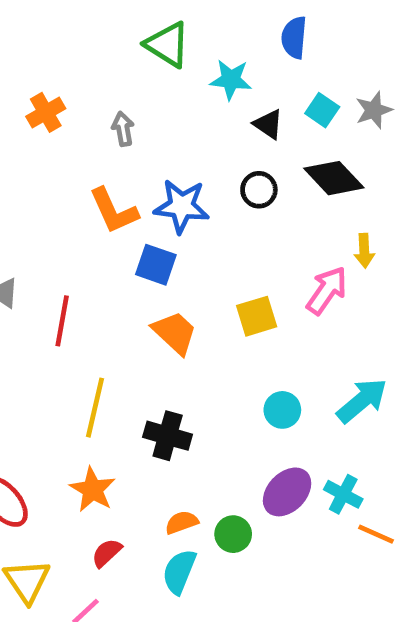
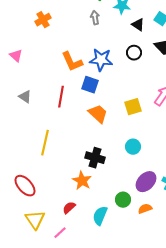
gray arrow: (123, 129) -> (95, 18), moved
red line: (62, 321) -> (61, 97), moved
yellow line: (95, 408) -> (45, 143), moved
cyan circle: (282, 410) -> (133, 147), moved
orange star: (93, 490) -> (82, 181), moved
orange semicircle: (182, 522) -> (145, 209), moved

